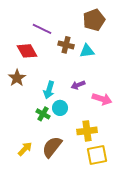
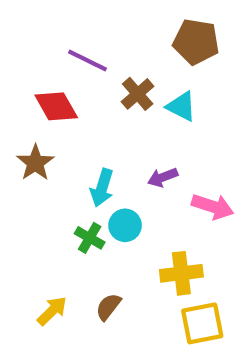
brown pentagon: (94, 20) -> (196, 42), turned 30
brown cross: (66, 45) -> (138, 94), turned 35
cyan triangle: (87, 51) -> (181, 106), turned 35
brown semicircle: (52, 147) -> (108, 307), size x0.6

